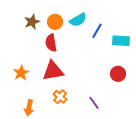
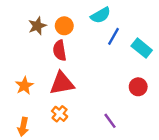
cyan semicircle: (78, 20) -> (101, 15), moved
cyan rectangle: (121, 41) -> (142, 48), turned 36
orange cross: (60, 97) -> (60, 114), moved
orange arrow: (29, 108) -> (23, 127), moved

